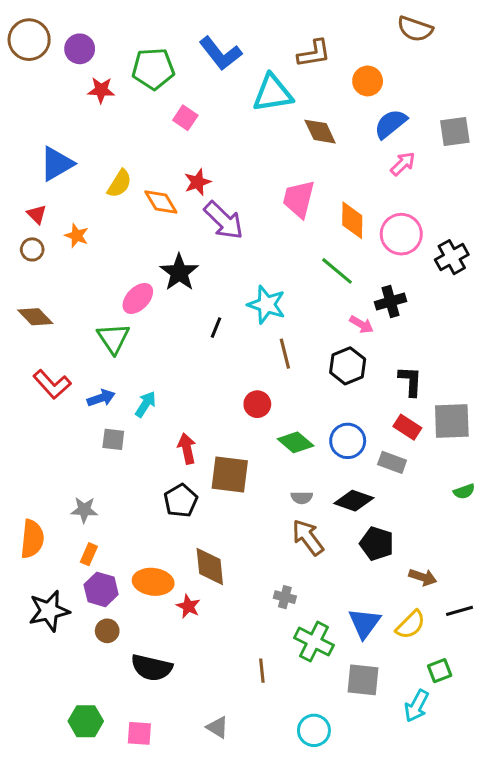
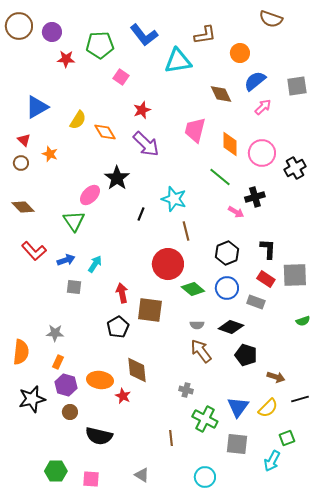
brown diamond: (320, 132) -> (221, 94), moved
red star: (198, 182) -> (142, 110), moved
black hexagon: (348, 366) -> (227, 253), moved
red circle: (257, 404) -> (168, 264), size x1.8

